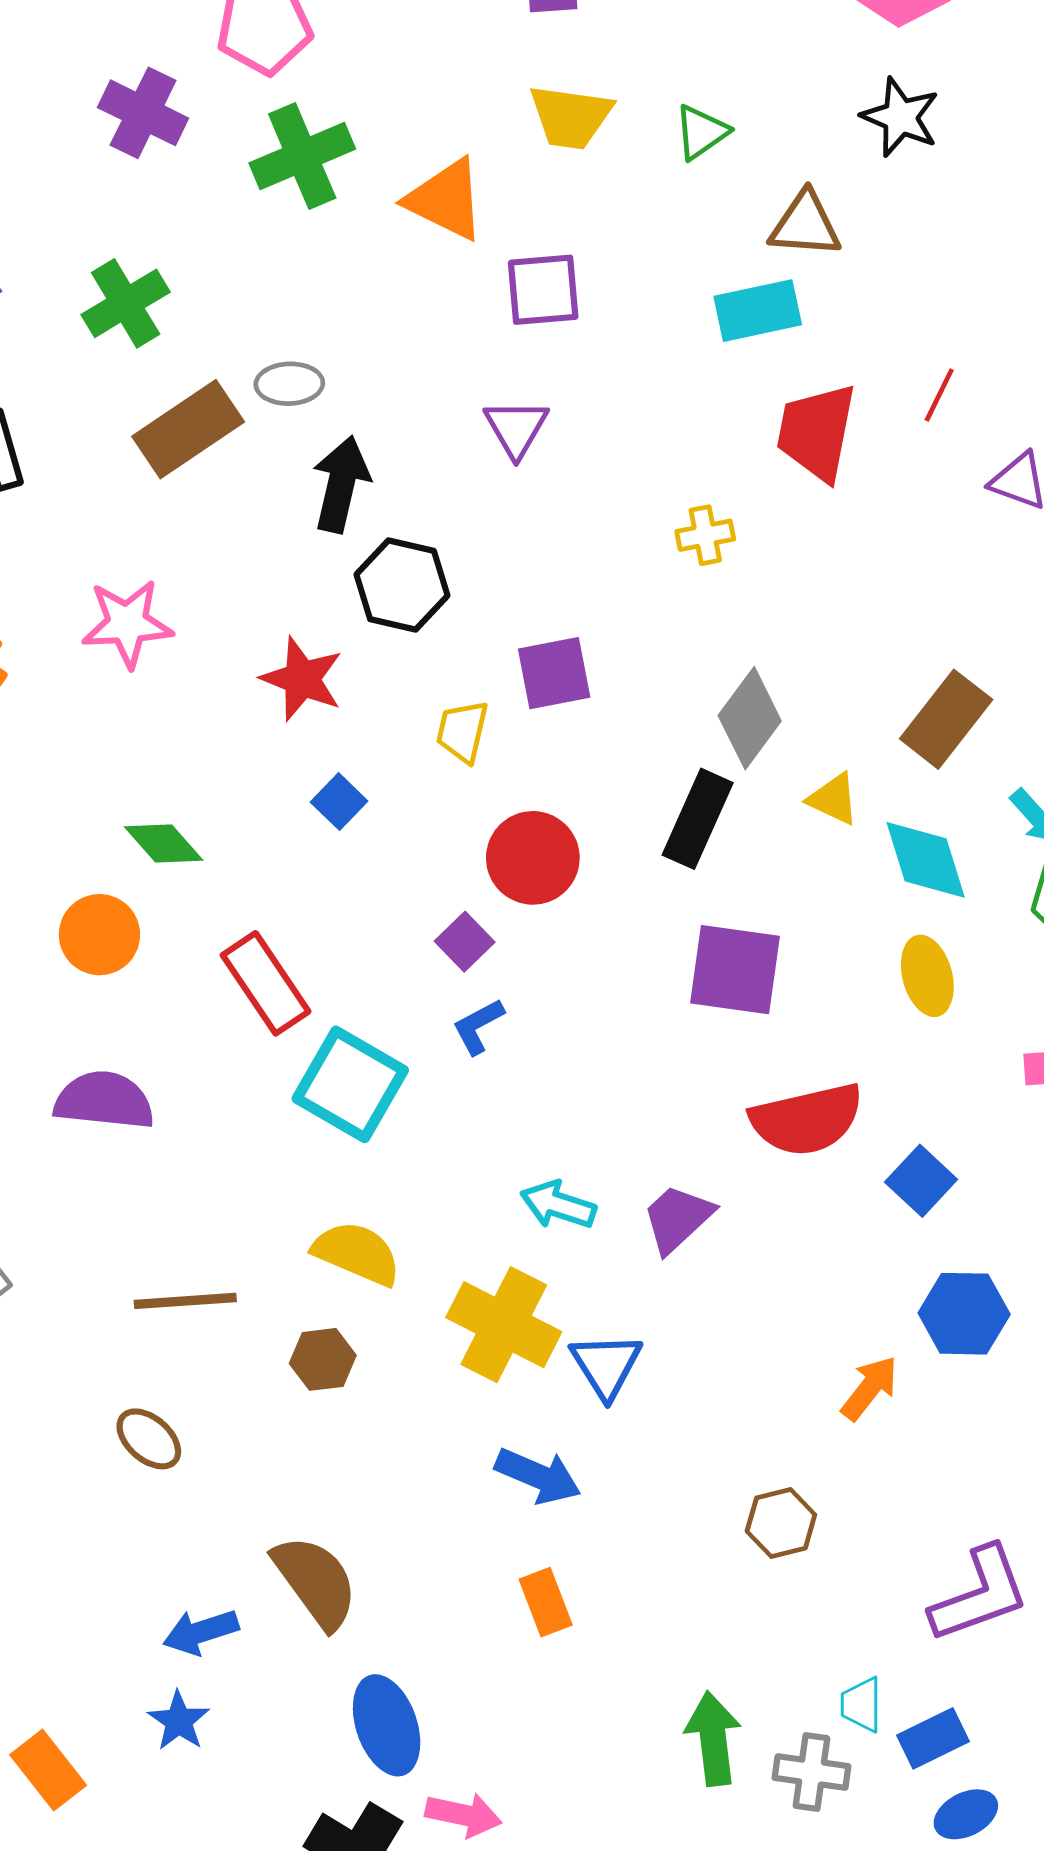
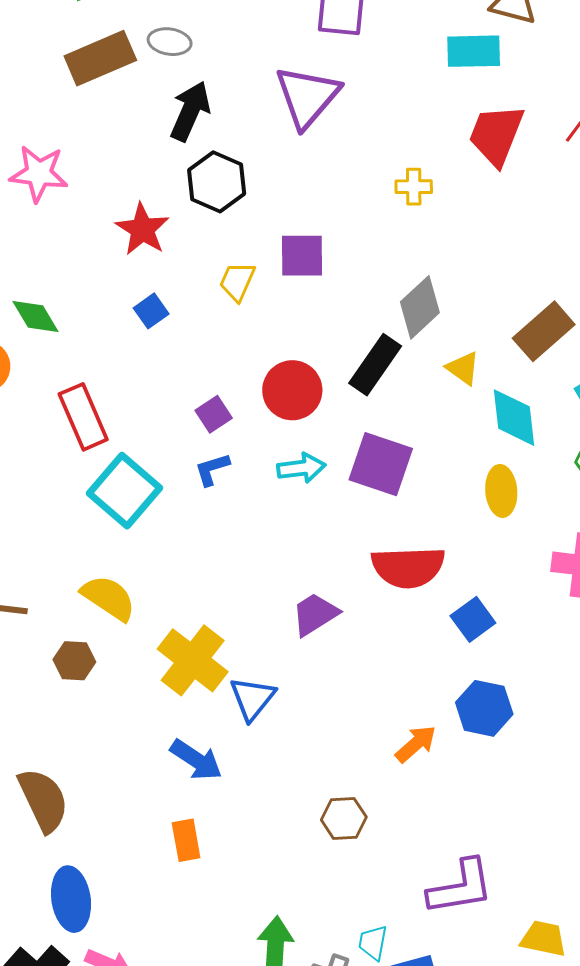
purple triangle: (516, 428) -> (307, 97), size x1.6
red circle: (533, 858) -> (292, 390), moved
cyan arrow: (558, 1205) -> (301, 468), moved, turned 144

